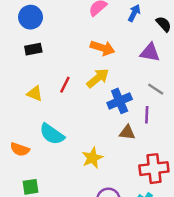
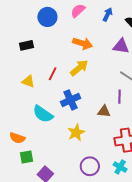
blue circle: (31, 17) -> (47, 17), moved
blue cross: (120, 101) -> (71, 100), moved
orange semicircle: (20, 149) -> (17, 138), moved

